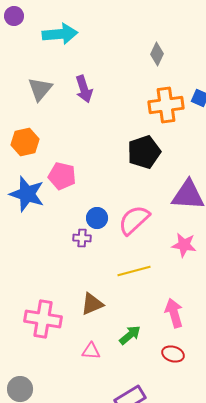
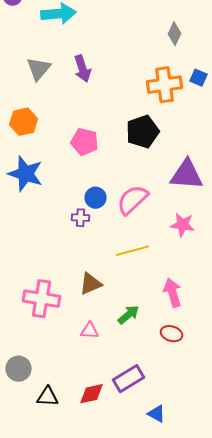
gray diamond: (157, 54) -> (174, 34), moved
pink pentagon: (62, 176) -> (84, 142), moved

